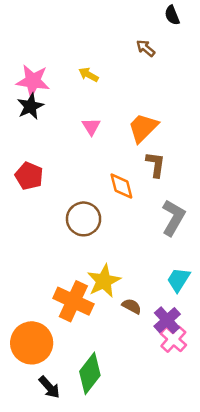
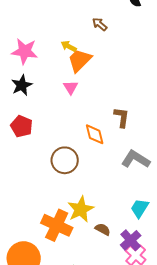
brown arrow: (146, 48) -> (100, 24), moved
black star: (30, 106) -> (22, 85), moved
orange trapezoid: (143, 128) -> (80, 60), moved
gray L-shape: (173, 218) -> (136, 159), turned -88

